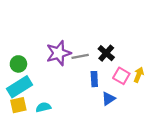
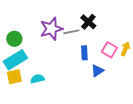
black cross: (106, 53) -> (88, 22), moved

